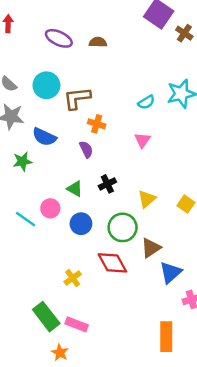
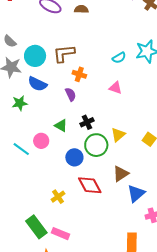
cyan circle: (46, 85) -> (35, 56), moved
pink triangle: (142, 140) -> (115, 88), turned -48
blue circle: (81, 224) -> (74, 157), moved
green circle: (123, 227) -> (96, 145), moved

